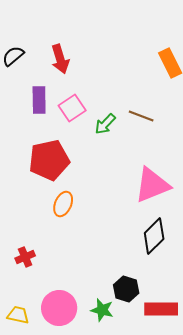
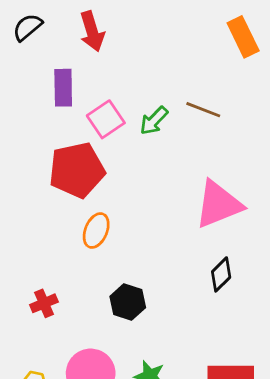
pink square: (72, 108) -> (106, 119), moved
black diamond: (154, 236) -> (221, 274), size x0.7
black hexagon: (126, 289) -> (128, 302), moved

